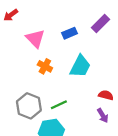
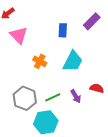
blue rectangle: (70, 33) -> (63, 30), turned -64
pink triangle: (35, 39) -> (19, 35), moved
purple arrow: (103, 116) -> (76, 96), moved

